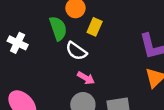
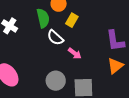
pink arrow: (86, 78) -> (75, 53), moved

